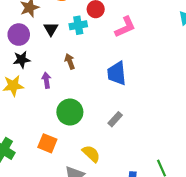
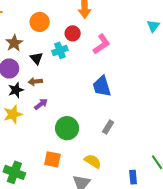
brown arrow: (70, 61) -> (35, 81), moved, turned -64
purple arrow: (46, 80) -> (41, 104), turned 72

